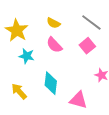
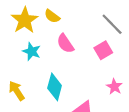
yellow semicircle: (53, 23) -> (52, 16), moved

